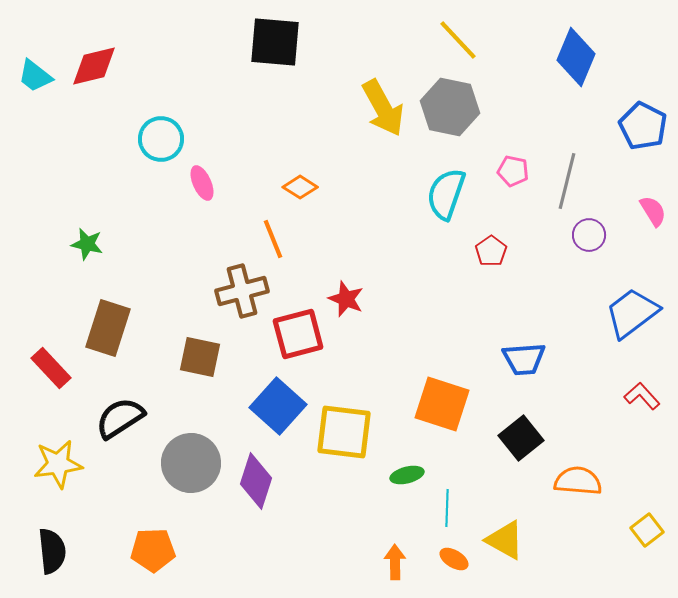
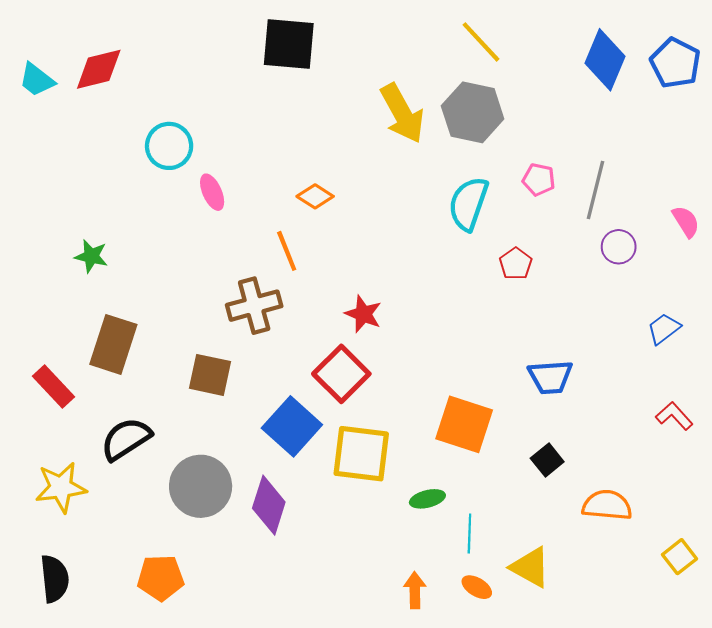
blue pentagon: (643, 126) -> (675, 63), moved
blue trapezoid: (632, 313) -> (664, 329), size x0.6
red square: (298, 334) -> (341, 374), moved, turned -30
black square: (521, 438) -> (547, 460), size x0.7

